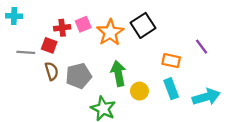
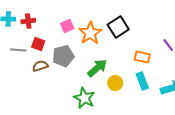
red cross: (62, 28) -> (28, 21), moved
brown semicircle: (52, 71) -> (40, 66), turned -91
green arrow: (118, 73) -> (97, 68), turned 60
gray pentagon: (79, 76) -> (63, 56), moved

